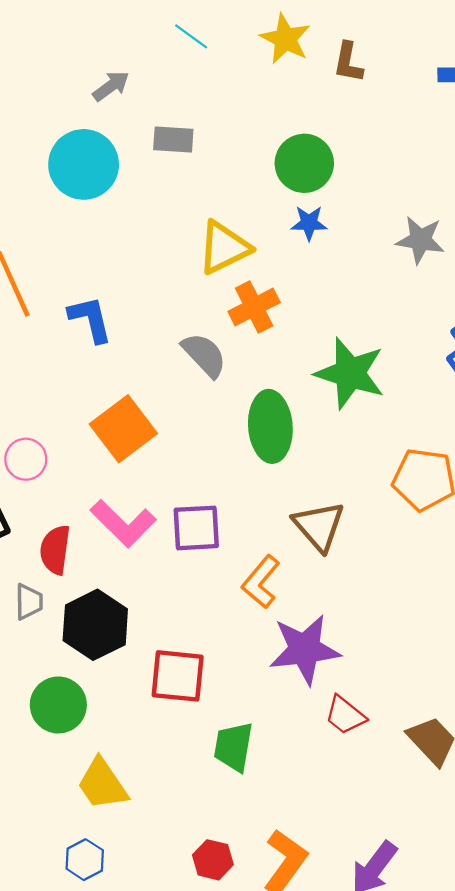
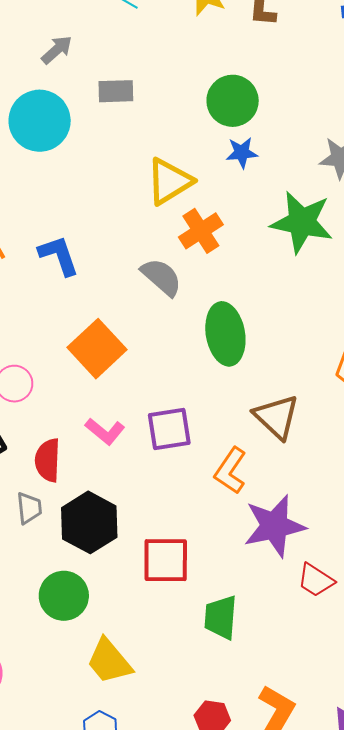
green star: (350, 373) -> (302, 222), moved
pink L-shape: (123, 523) -> (105, 431), size x0.7

